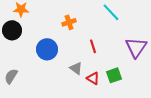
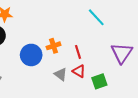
orange cross: (69, 22) -> (54, 46), moved
red triangle: (93, 78) -> (79, 71), moved

